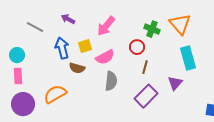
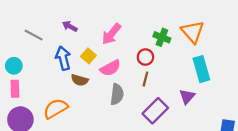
yellow square: (85, 46) -> (88, 56), turned -32
brown line: (145, 67) -> (145, 79), moved

